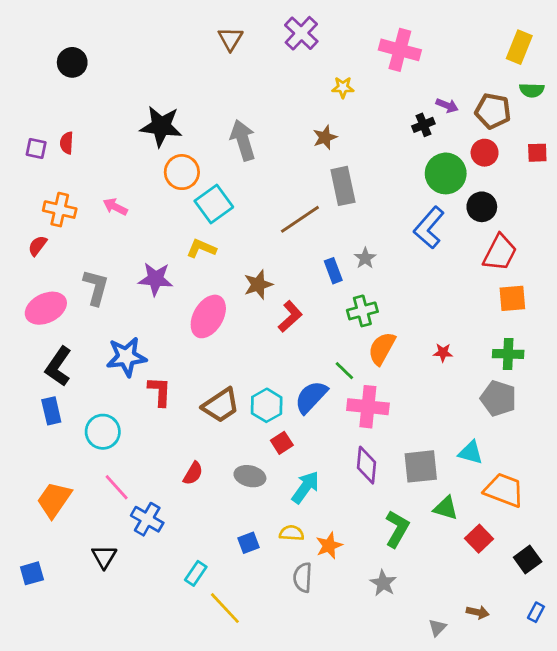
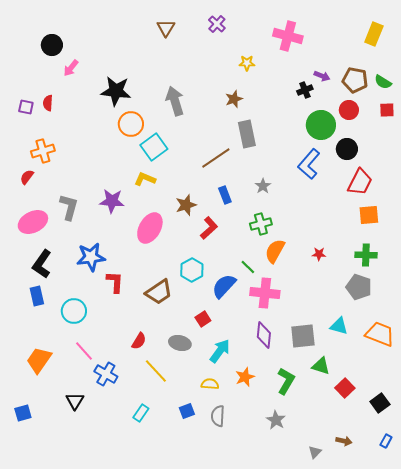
purple cross: (301, 33) -> (217, 24), size x0.7
green semicircle: (532, 90) -> (383, 82), moved, turned 30
pink arrow: (115, 207) -> (71, 68), moved, turned -78
orange cross: (60, 210) -> (43, 151), turned -30
blue rectangle: (333, 271) -> (225, 195), moved
cyan hexagon: (267, 405) -> (192, 270), moved
orange trapezoid: (504, 490) -> (380, 334), moved
blue square: (249, 543) -> (187, 411), moved
orange star: (329, 546) -> (245, 377), moved
yellow line: (225, 608) -> (156, 371), moved

